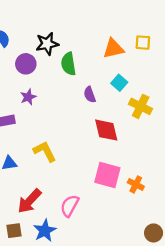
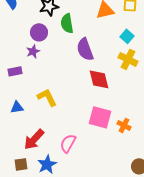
purple circle: (26, 64) -> (39, 32), moved
cyan square: (119, 83) -> (127, 36), moved
purple semicircle: (90, 95) -> (85, 49), size x1.6

